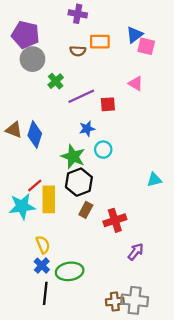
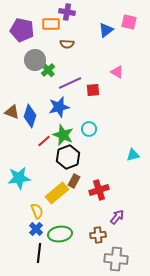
blue triangle: (135, 35) -> (106, 30), moved
orange rectangle: (100, 42) -> (51, 24), moved
pink square: (146, 46) -> (129, 22), moved
gray circle: (32, 59) -> (35, 60), moved
blue star: (87, 129) -> (59, 107), moved, size x1.5
red line: (35, 186) -> (44, 141), moved
yellow rectangle: (49, 199) -> (57, 193), moved, turned 50
brown cross: (115, 302) -> (98, 235), moved

